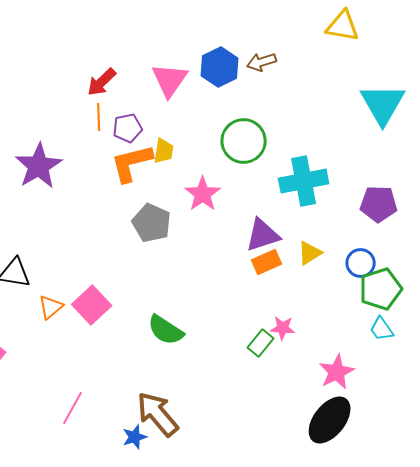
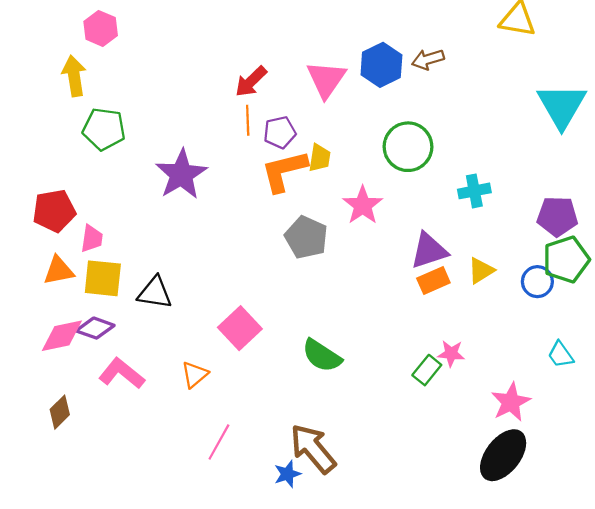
cyan cross: (304, 181) -> (474, 191), size x0.6
green pentagon: (381, 289) -> (566, 260), moved
orange triangle: (51, 307) -> (195, 375), moved

